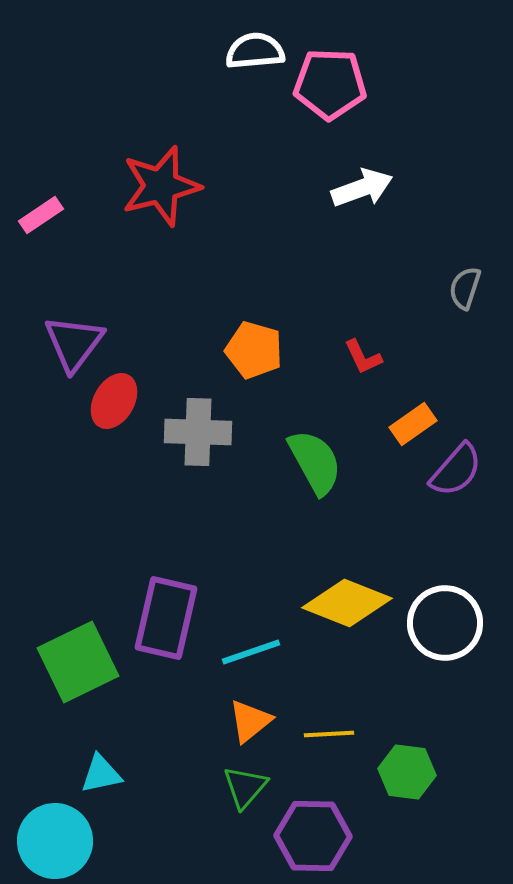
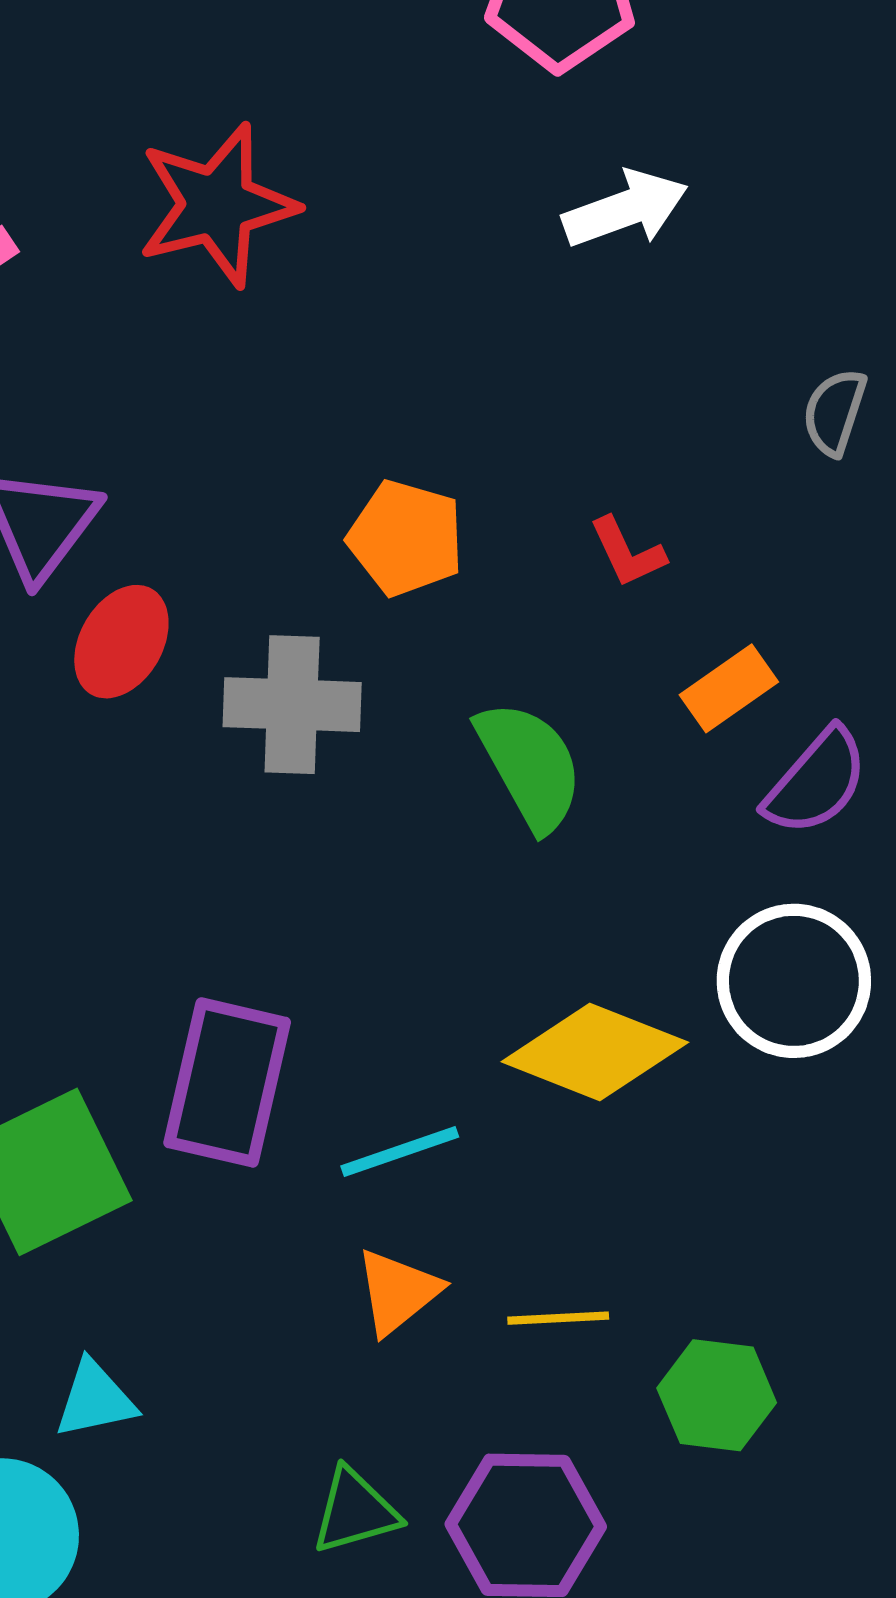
white circle: (445, 623) -> (794, 981), moved
green triangle: (245, 787) -> (355, 1511), moved, turned 33

